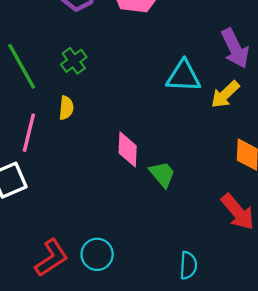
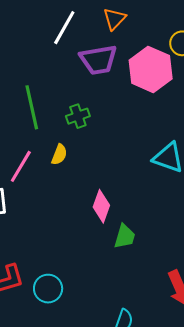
green trapezoid: (162, 174) -> (125, 236), turned 40

